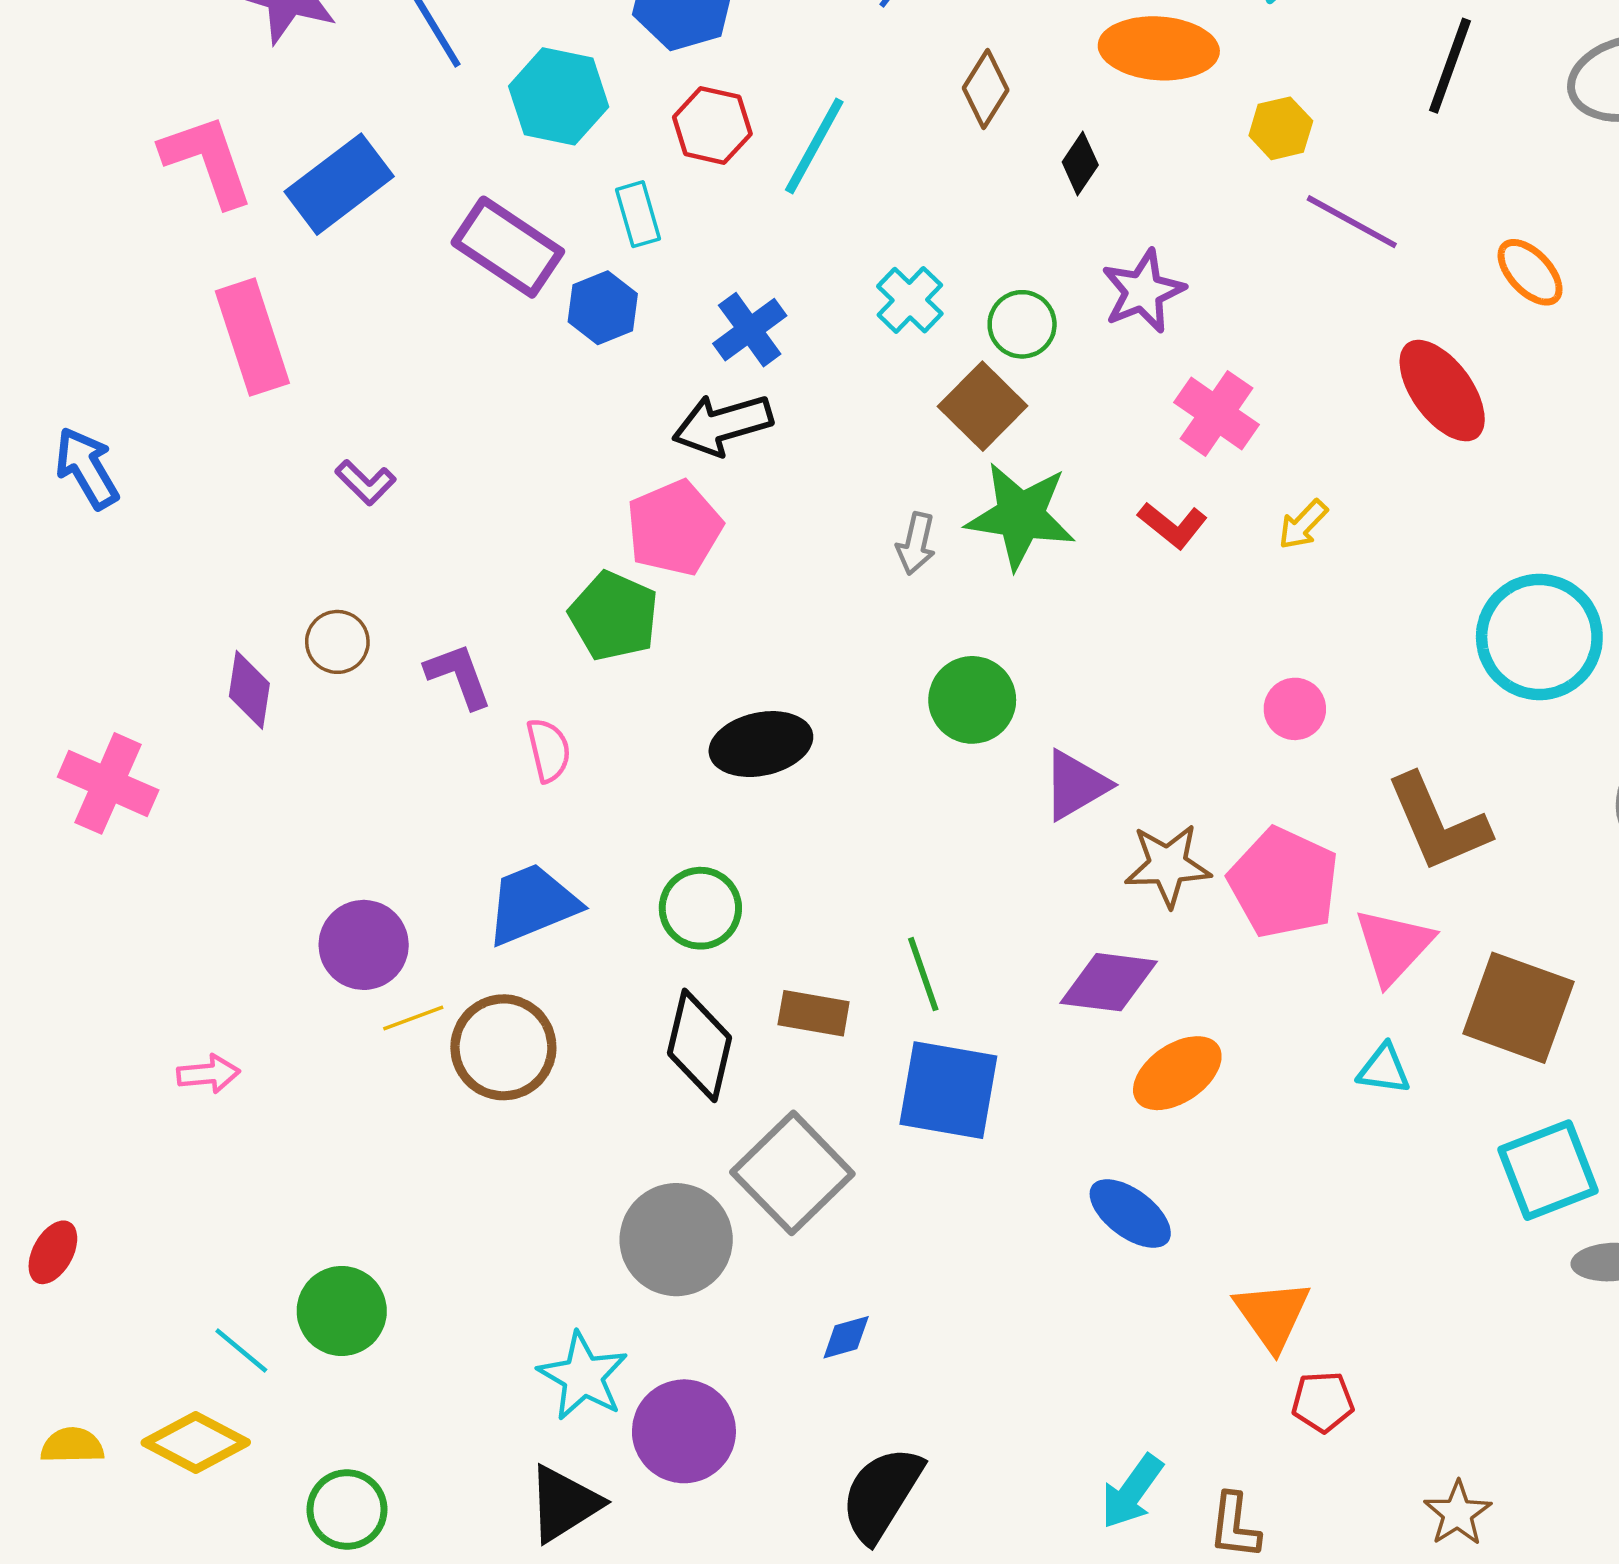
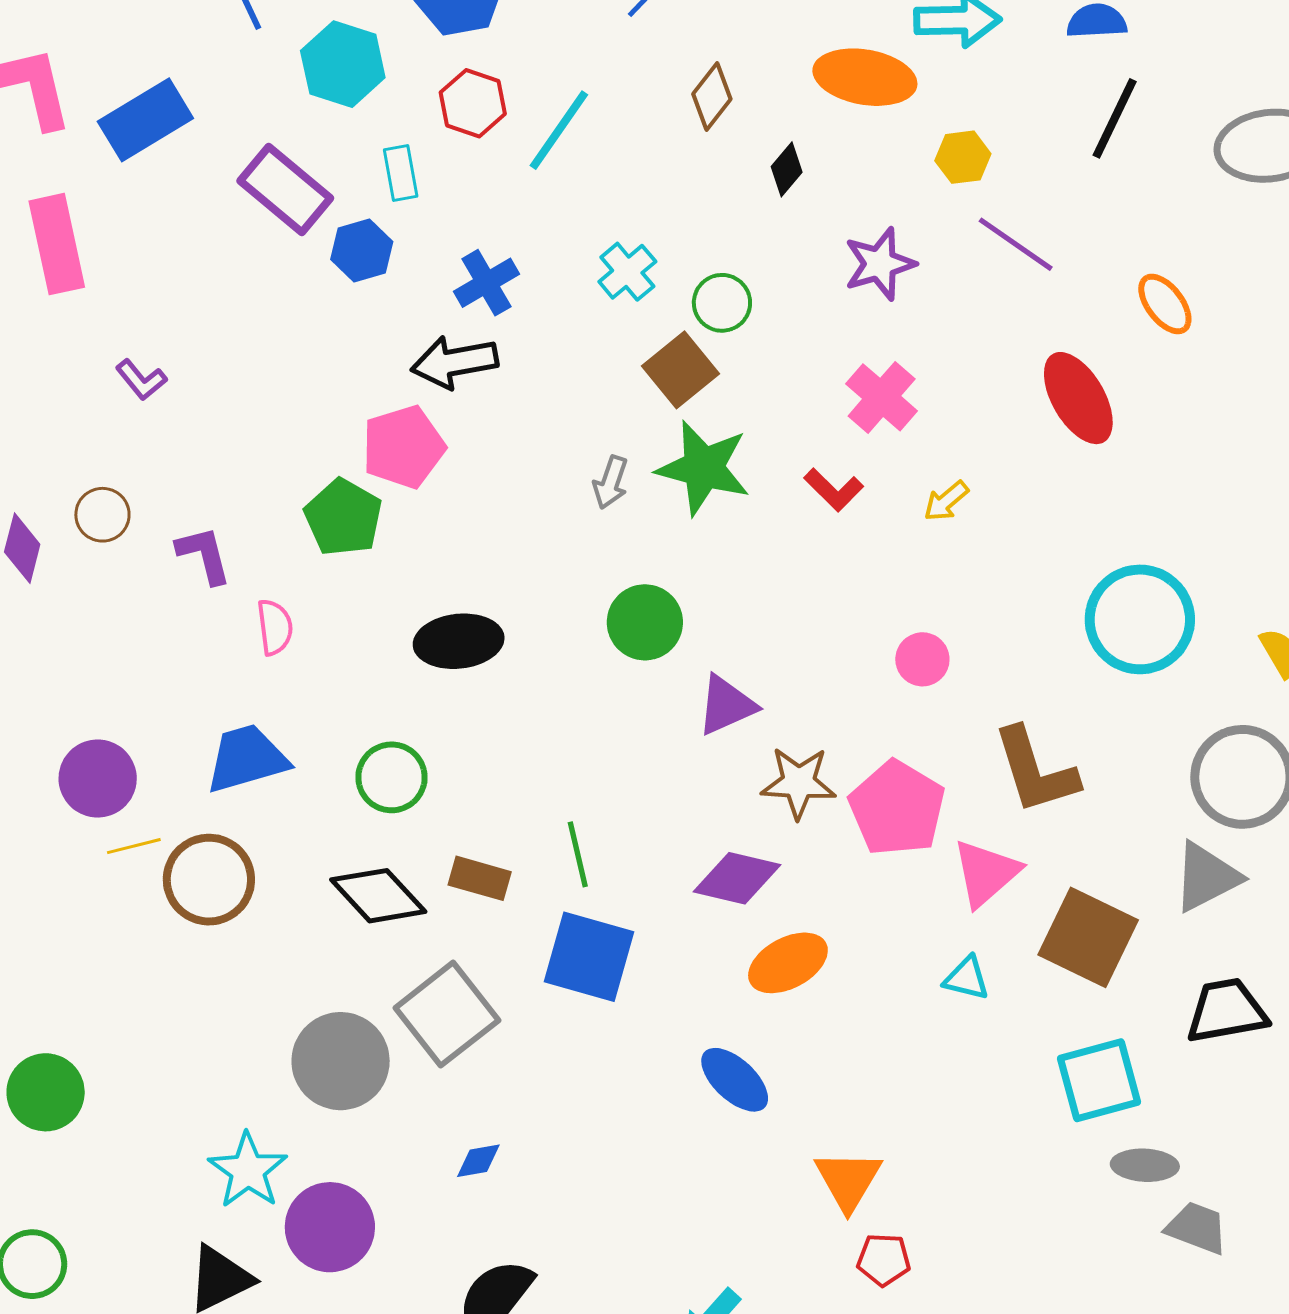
purple star: (1143, 291) -> (880, 264), moved
black diamond: (700, 1045) -> (378, 896), turned -62

